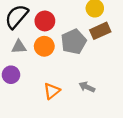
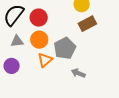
gray pentagon: (74, 42) -> (65, 48), moved
orange triangle: (52, 91) -> (45, 60), moved

